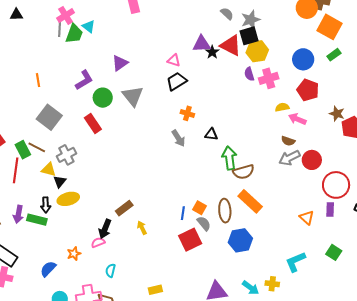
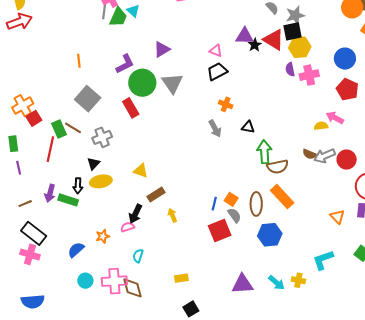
green circle: (103, 98) -> (142, 83), size x1.4
yellow semicircle: (282, 107) -> (321, 126), moved
brown semicircle: (288, 141) -> (309, 154), moved
yellow triangle: (49, 169) -> (141, 171), moved

